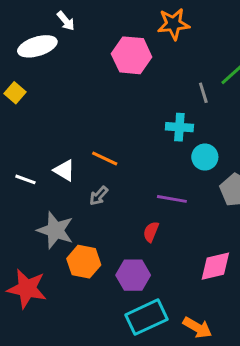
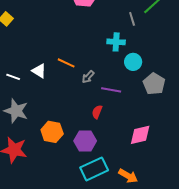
gray arrow: (99, 196) -> (88, 77), moved
gray star: (55, 230) -> (16, 111), moved

